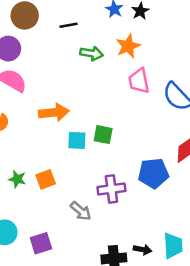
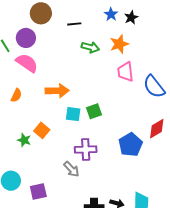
green square: (103, 135) -> (94, 111), turned -35
blue pentagon: (153, 173) -> (130, 145), turned -30
orange square: (46, 179) -> (42, 130), moved, turned -35
purple cross: (111, 189) -> (86, 150), moved

